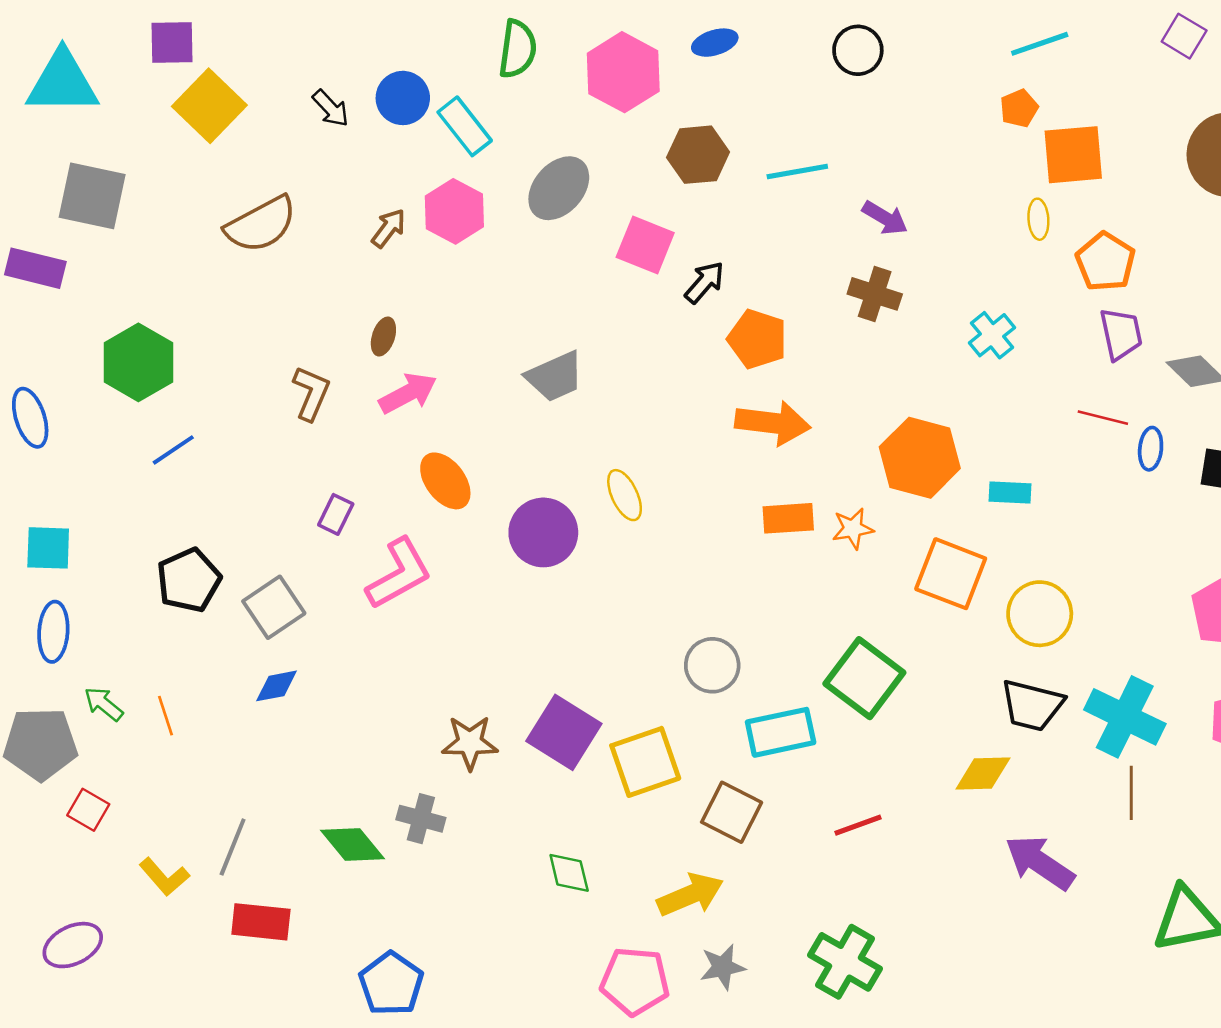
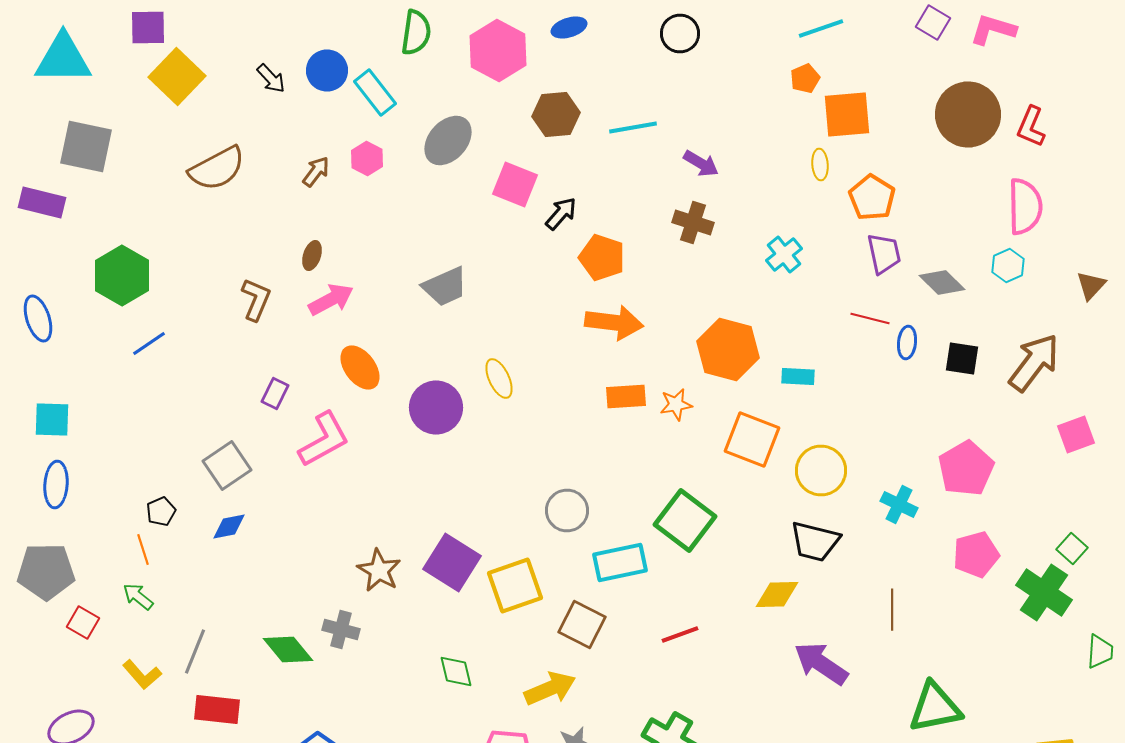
pink hexagon: (454, 211) -> (367, 158), size x0.7
black pentagon: (189, 580) -> (161, 512), moved, size x0.6
green arrow: (104, 704) -> (138, 596), moved
cyan cross: (1125, 717) -> (899, 504), moved, size x0.6
brown star: (470, 743) -> (379, 570), turned 30

